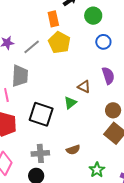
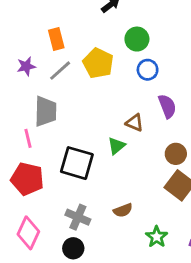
green circle: (93, 16) -> (137, 39), moved
orange rectangle: (53, 19) -> (56, 39), moved
blue circle: (103, 42) -> (148, 70), moved
gray cross: (40, 153) -> (78, 217), turned 30

